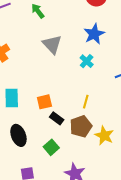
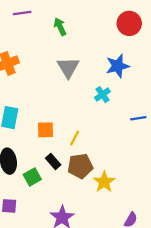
yellow line: (86, 102) -> (75, 138), moved
black rectangle: (57, 118) -> (53, 161), moved
green square: (51, 147) -> (32, 177), moved

